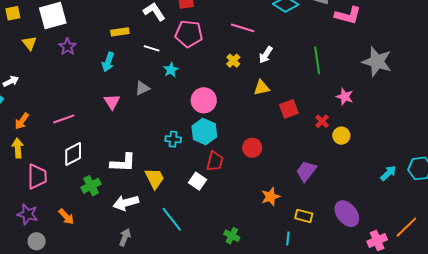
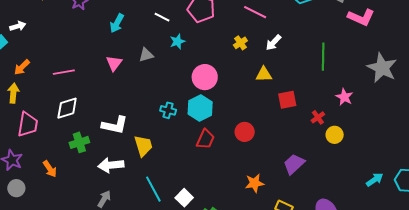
white square: (197, 181) -> (184, 198), moved

